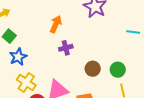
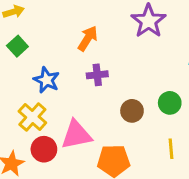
blue star: (18, 57) -> (47, 80), moved, turned -30
green circle: (118, 70) -> (170, 103), moved

